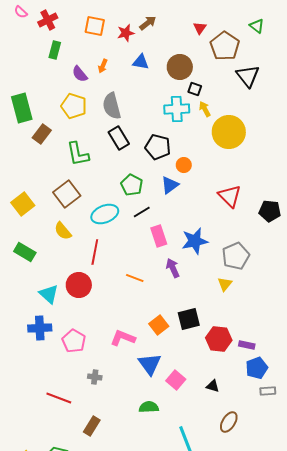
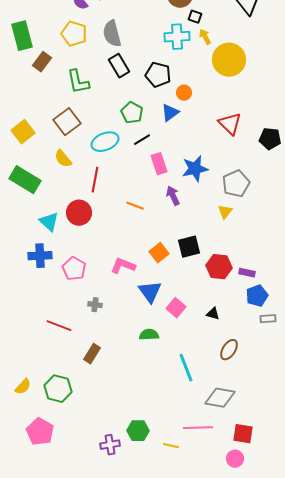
green rectangle: (25, 252) -> (25, 180), size x1.4

